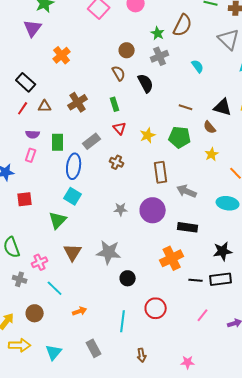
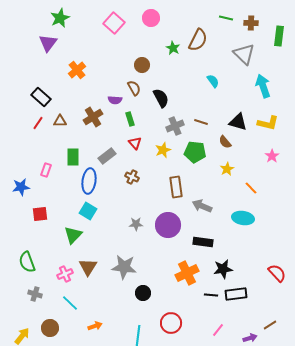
gray cross: (160, 56) -> (175, 126), moved
purple semicircle: (33, 134) -> (115, 100), moved
black star: (223, 251) -> (223, 269), moved
pink cross: (40, 262) -> (65, 274), moved

